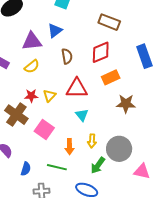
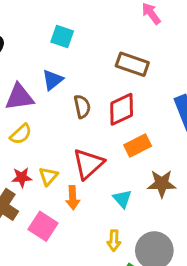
brown semicircle: (67, 56) -> (82, 107), moved
red triangle: (77, 88) -> (88, 164), turned -40
cyan triangle: (82, 115) -> (122, 199), moved
orange arrow: (69, 147) -> (73, 198), moved

